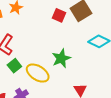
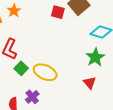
green star: (61, 58) -> (95, 57), moved

